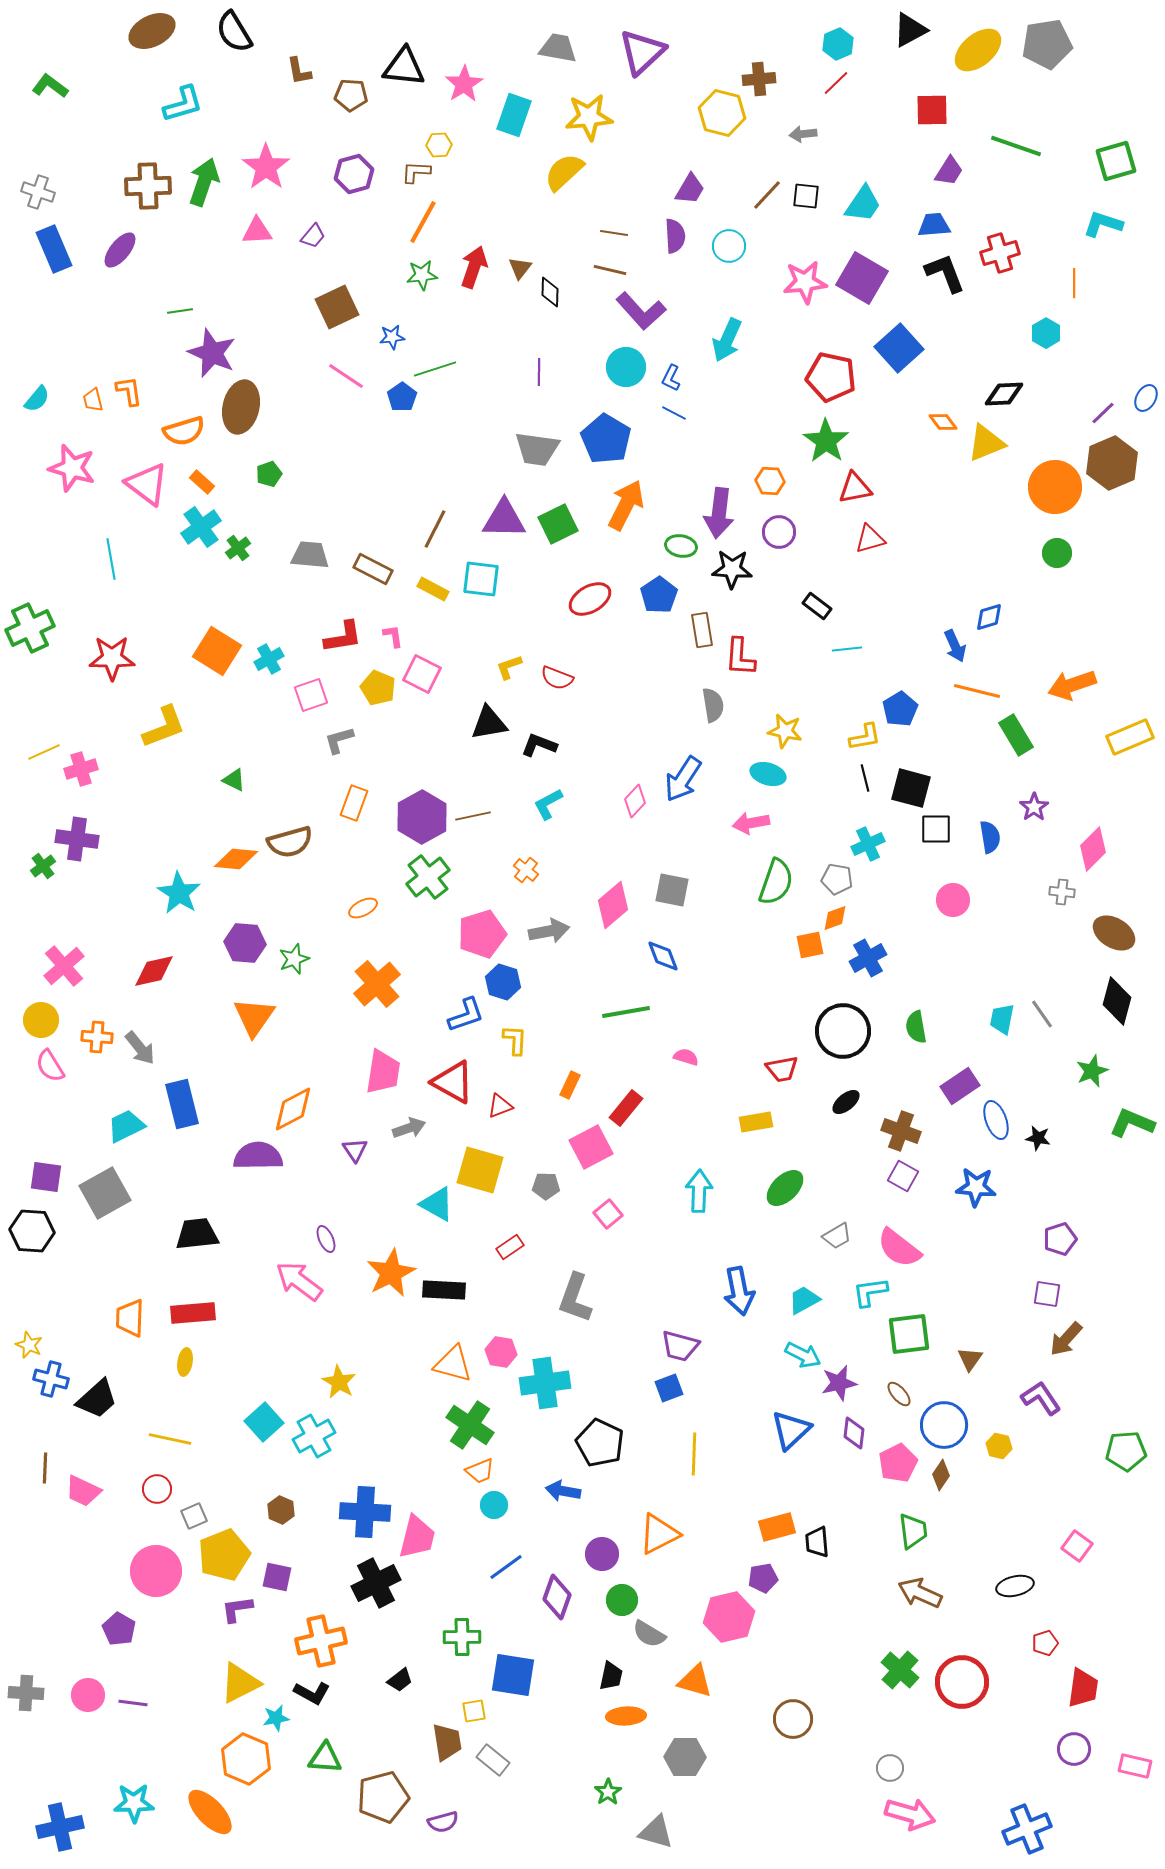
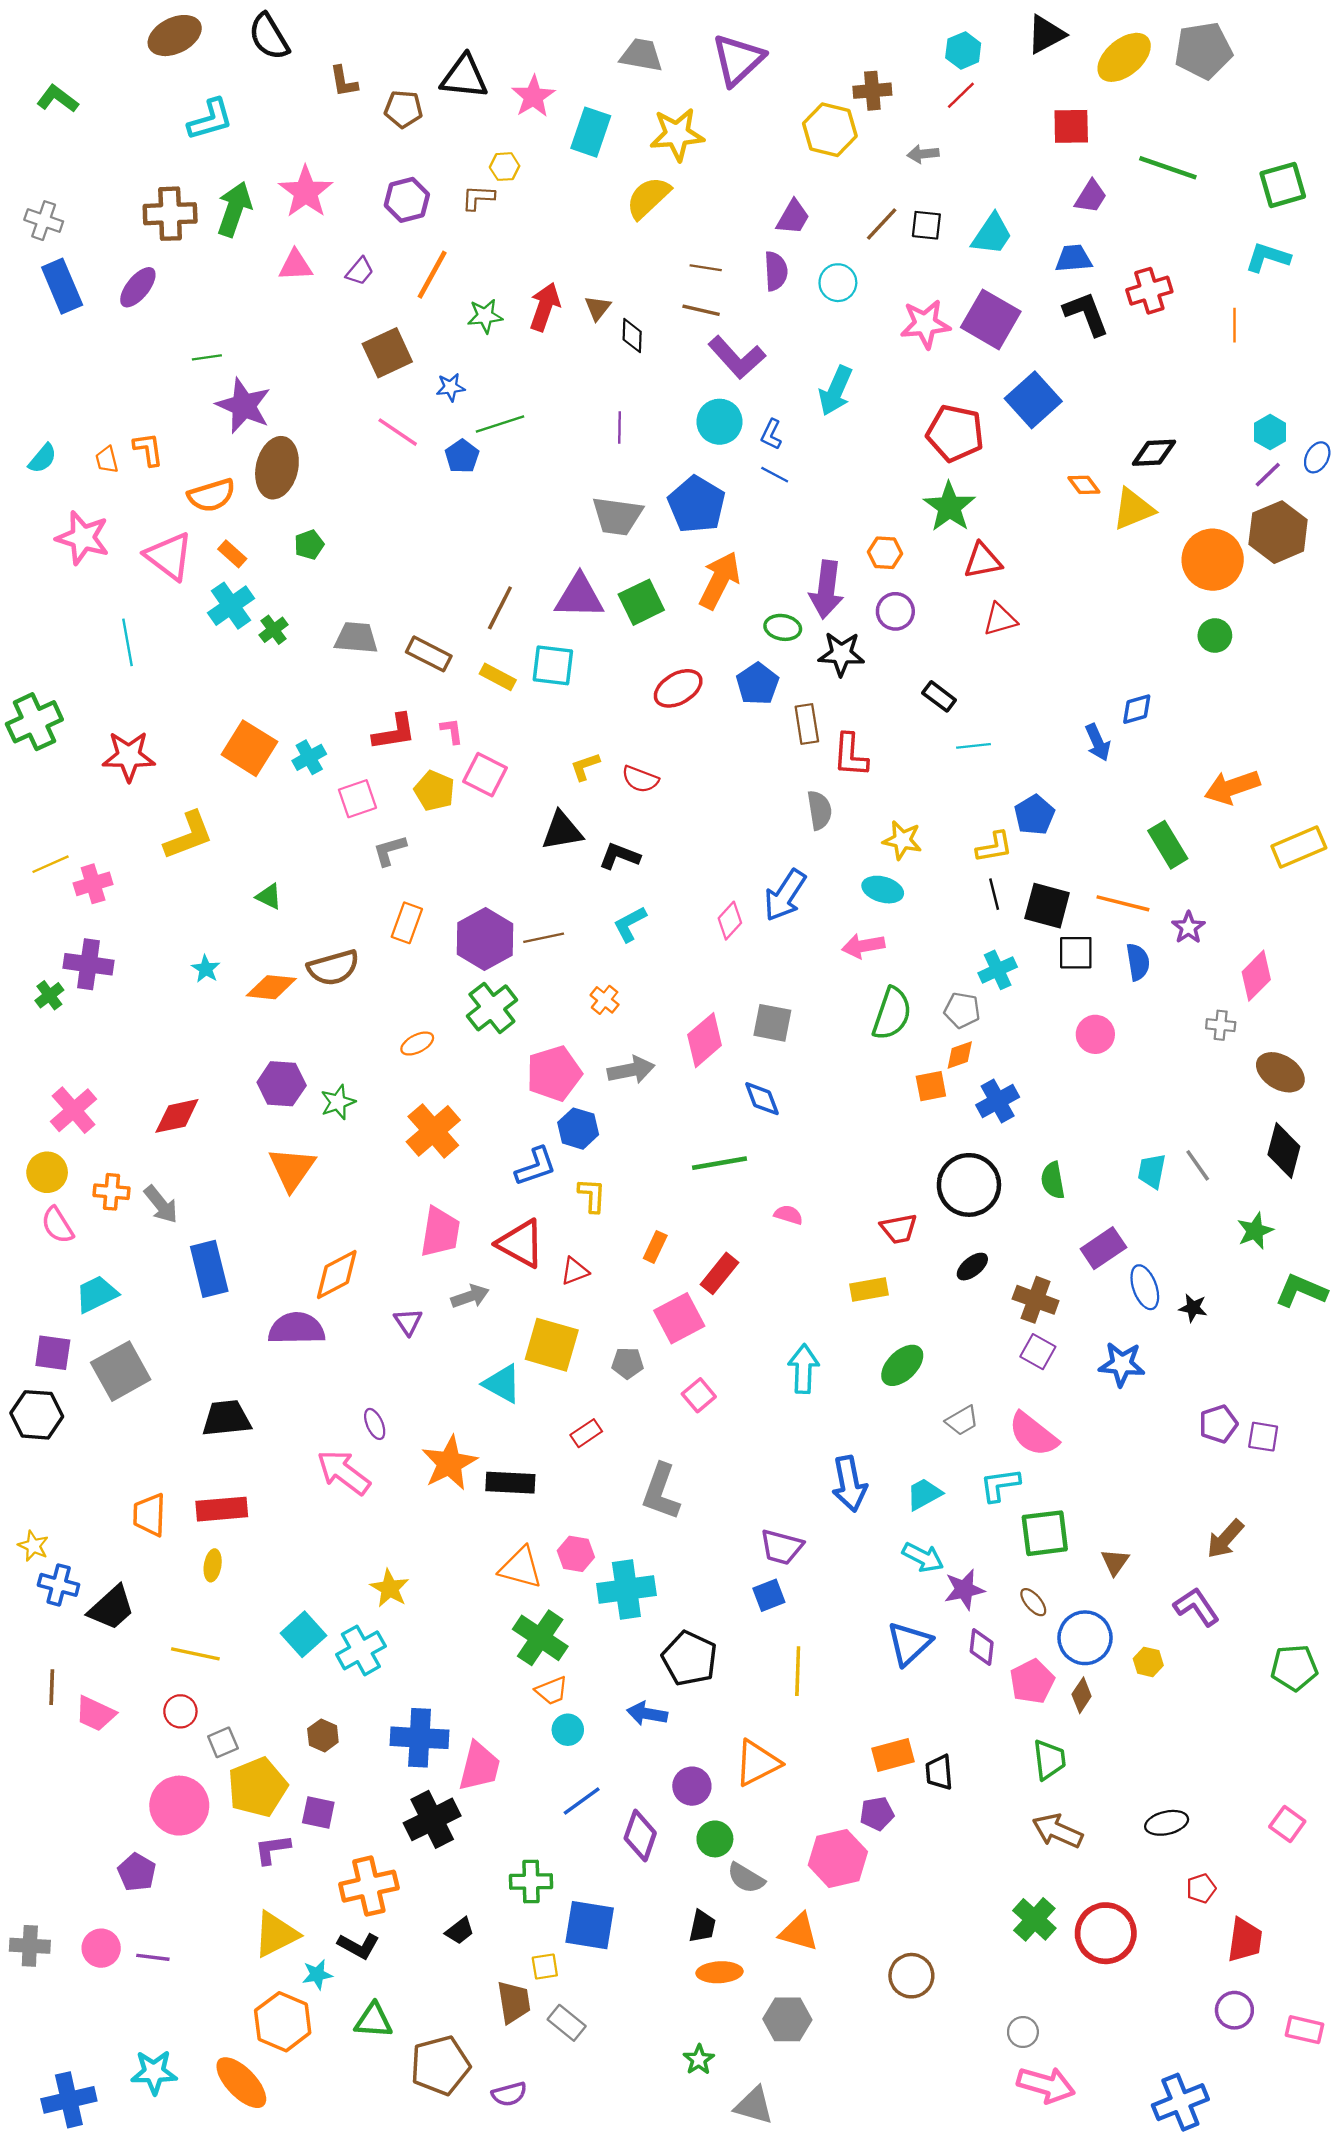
orange line: (423, 222) -> (432, 275), moved
cyan hexagon: (1046, 333) -> (1270, 432), moved
orange line: (977, 691) -> (1123, 903), moved
cyan star: (179, 893) -> (206, 969), moved, size x0.6
cyan trapezoid: (126, 1126) -> (97, 1294), moved
purple square: (1047, 1294) -> (1263, 1437), moved
pink square: (1077, 1546) -> (1287, 1824), moved

